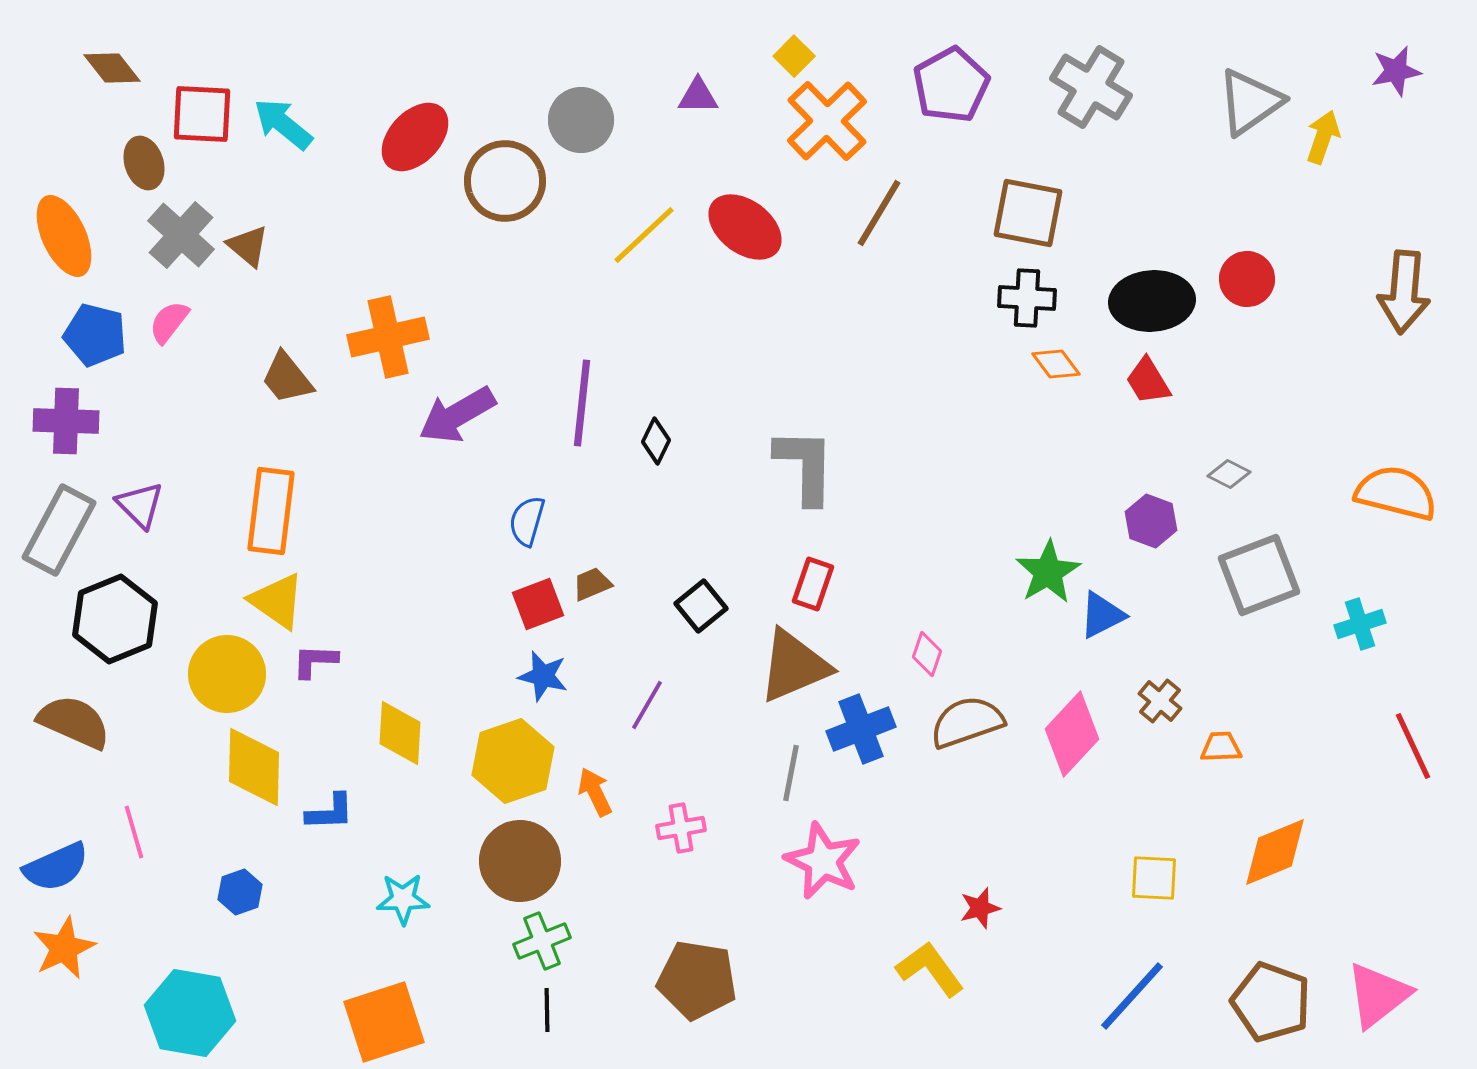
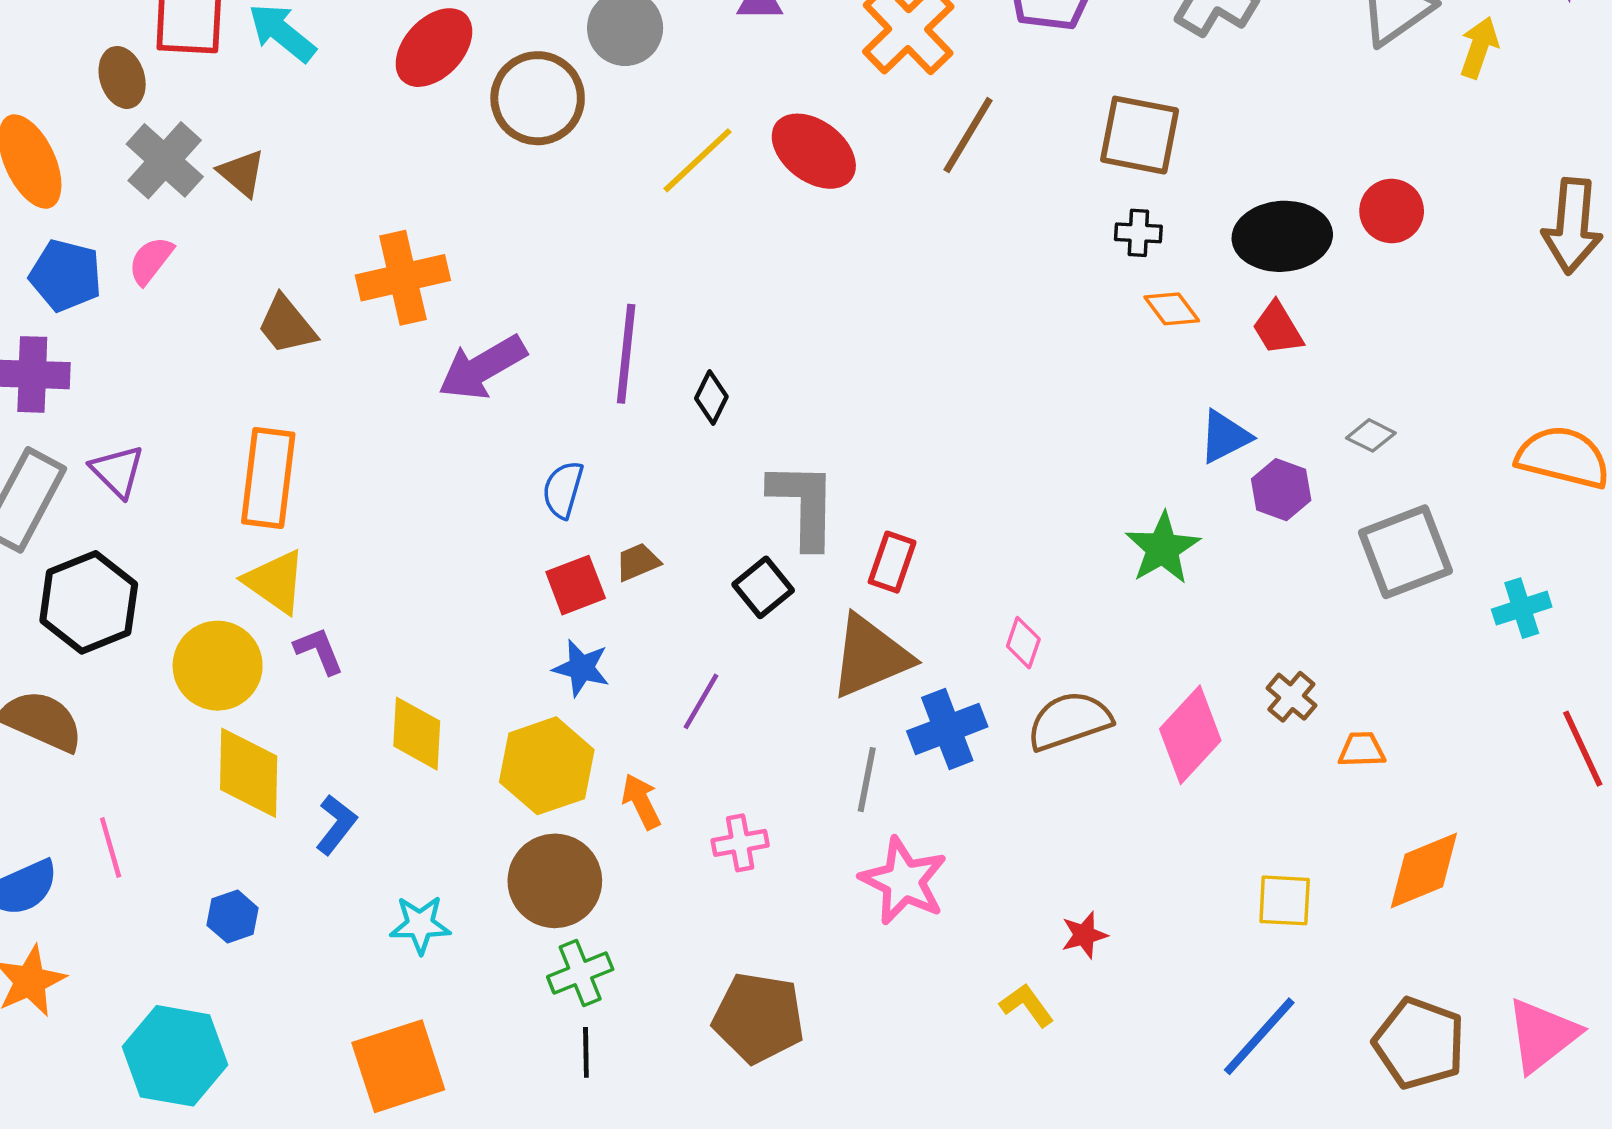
black cross: (1027, 298) -> (1138, 233), size x0.7
gray L-shape: (805, 466) -> (803, 504), moved
blue triangle: (1102, 615) -> (1225, 437), moved
purple L-shape: (315, 661) -> (319, 651), turned 66
blue L-shape: (330, 812) -> (336, 824), turned -50
yellow L-shape: (930, 969) -> (1027, 1005), size x0.7

